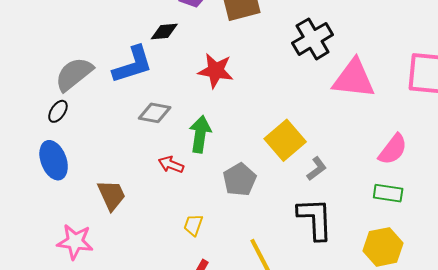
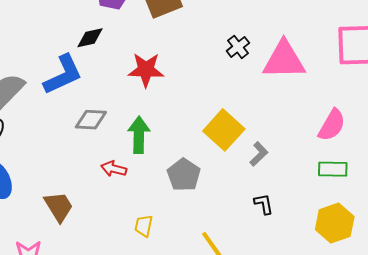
black cross: (313, 39) -> (238, 47), moved, size x0.6
black L-shape: (315, 219) -> (264, 204), size x0.5

